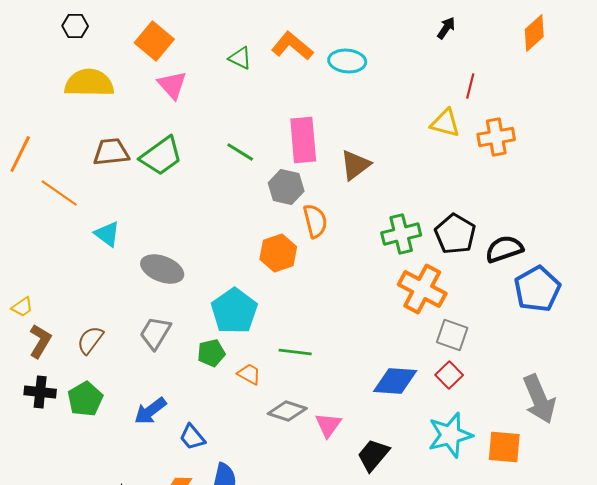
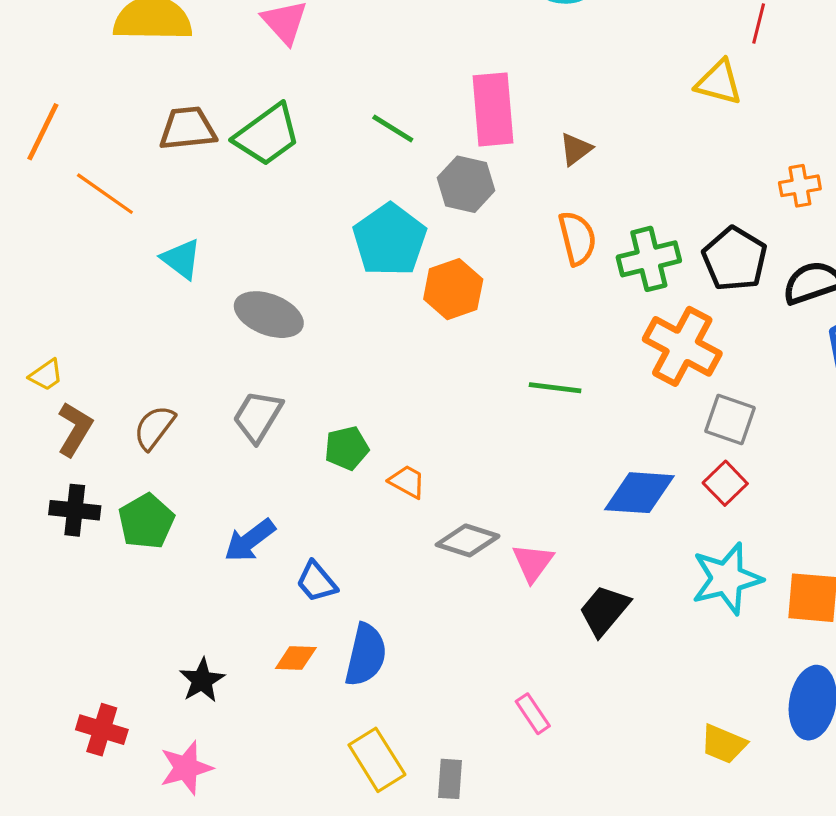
orange cross: (496, 137) -> (800, 186), moved, size x0.7
brown triangle: (355, 165) -> (576, 149), size x0.7
orange semicircle: (315, 221) -> (577, 238), moved
cyan pentagon: (234, 311) -> (390, 240), moved
green line: (295, 352) -> (555, 388), moved

